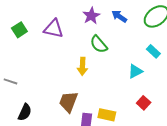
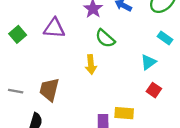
brown trapezoid: (68, 102) -> (49, 90), moved
red square: (144, 103) -> (154, 90), moved

